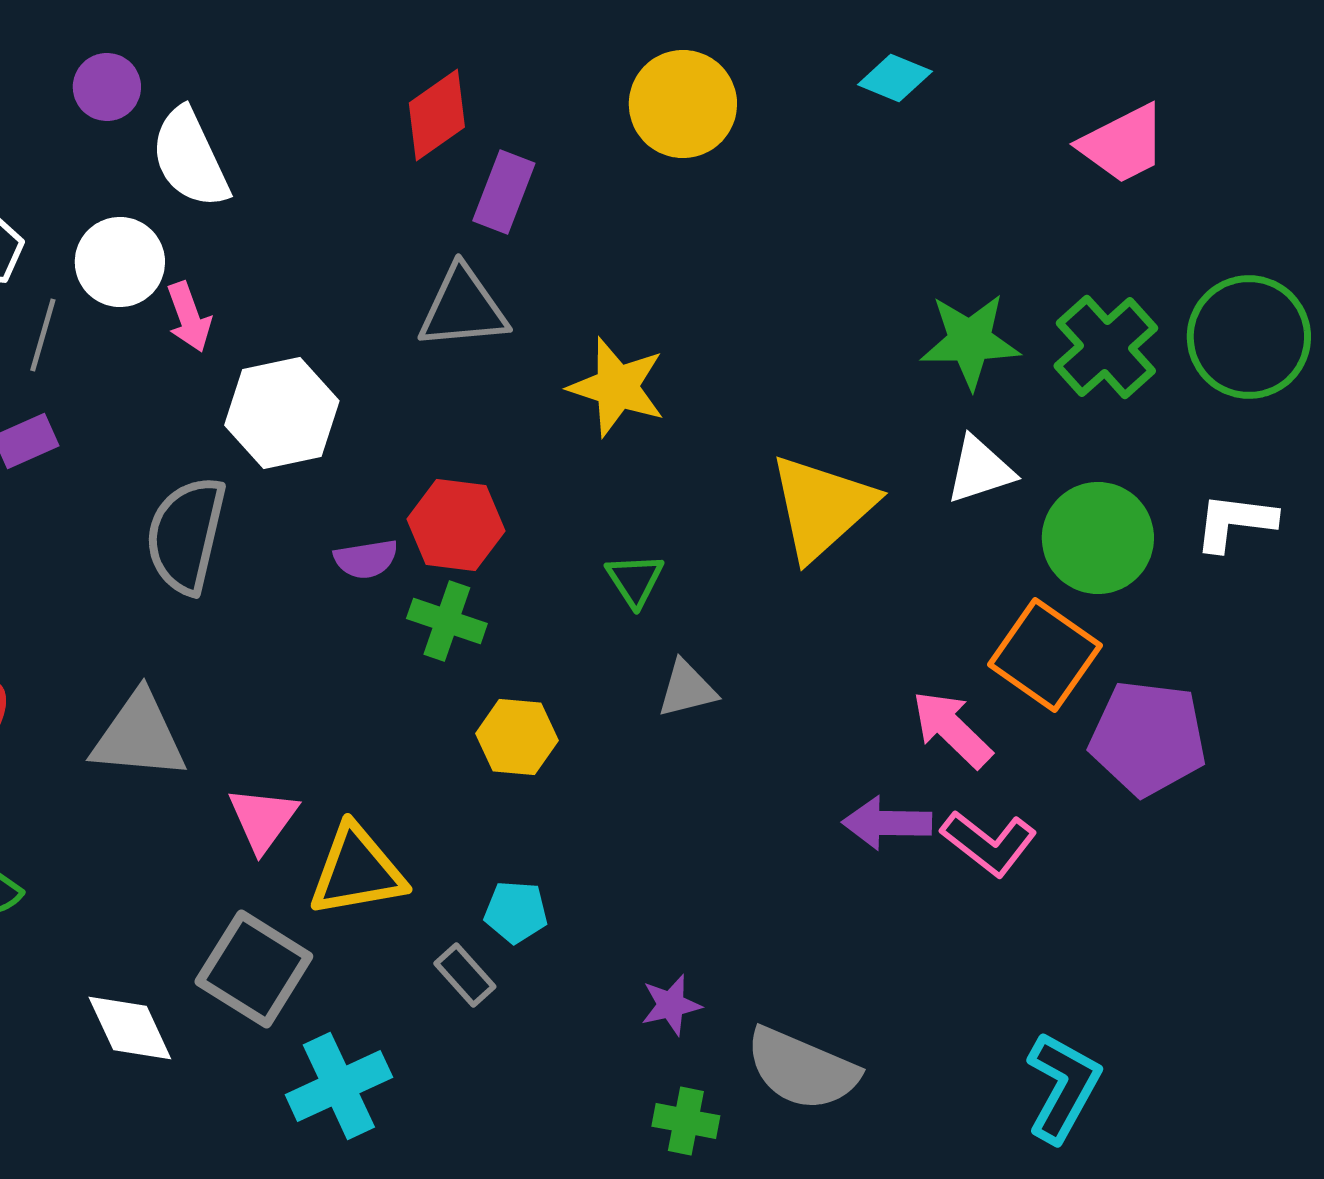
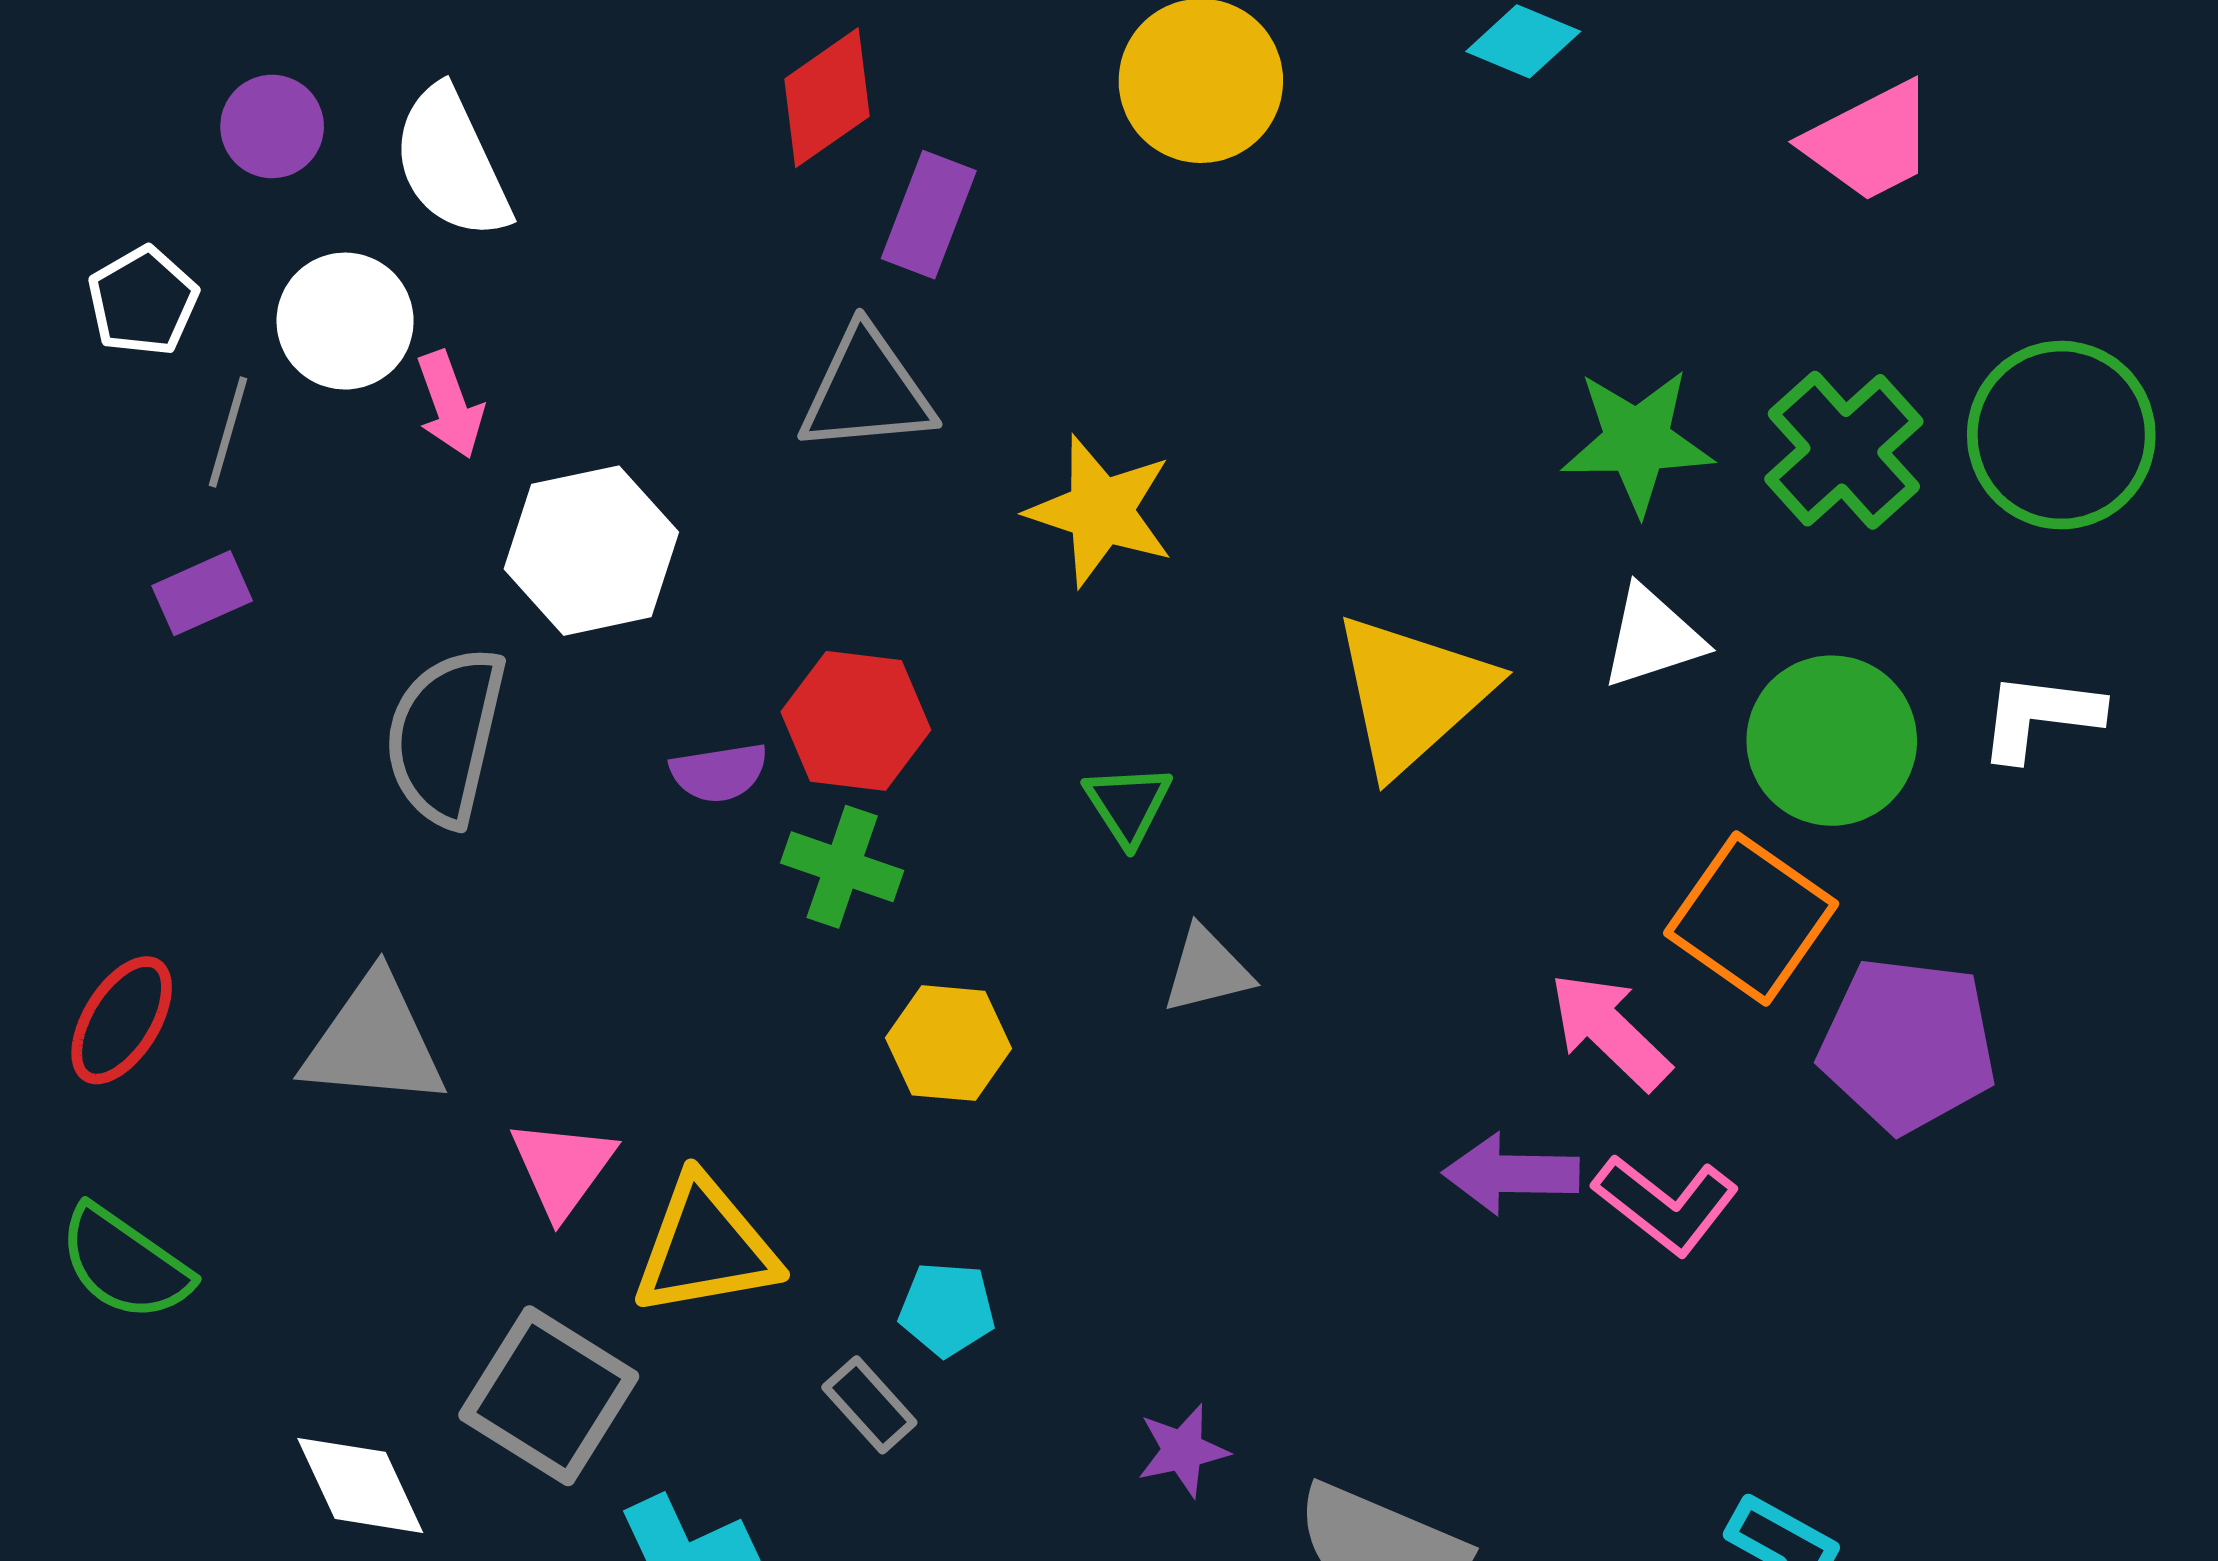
purple circle: (107, 87) -> (272, 126), moved

